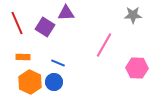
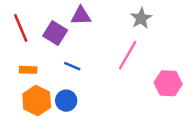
gray star: (133, 15) -> (141, 18), moved, turned -30
blue line: (58, 63) -> (72, 66), moved

